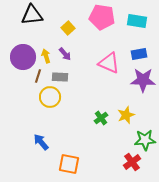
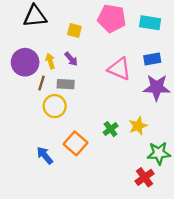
yellow square: (68, 28) -> (74, 30), turned -32
orange square: (69, 164) -> (75, 143), moved, turned 30

